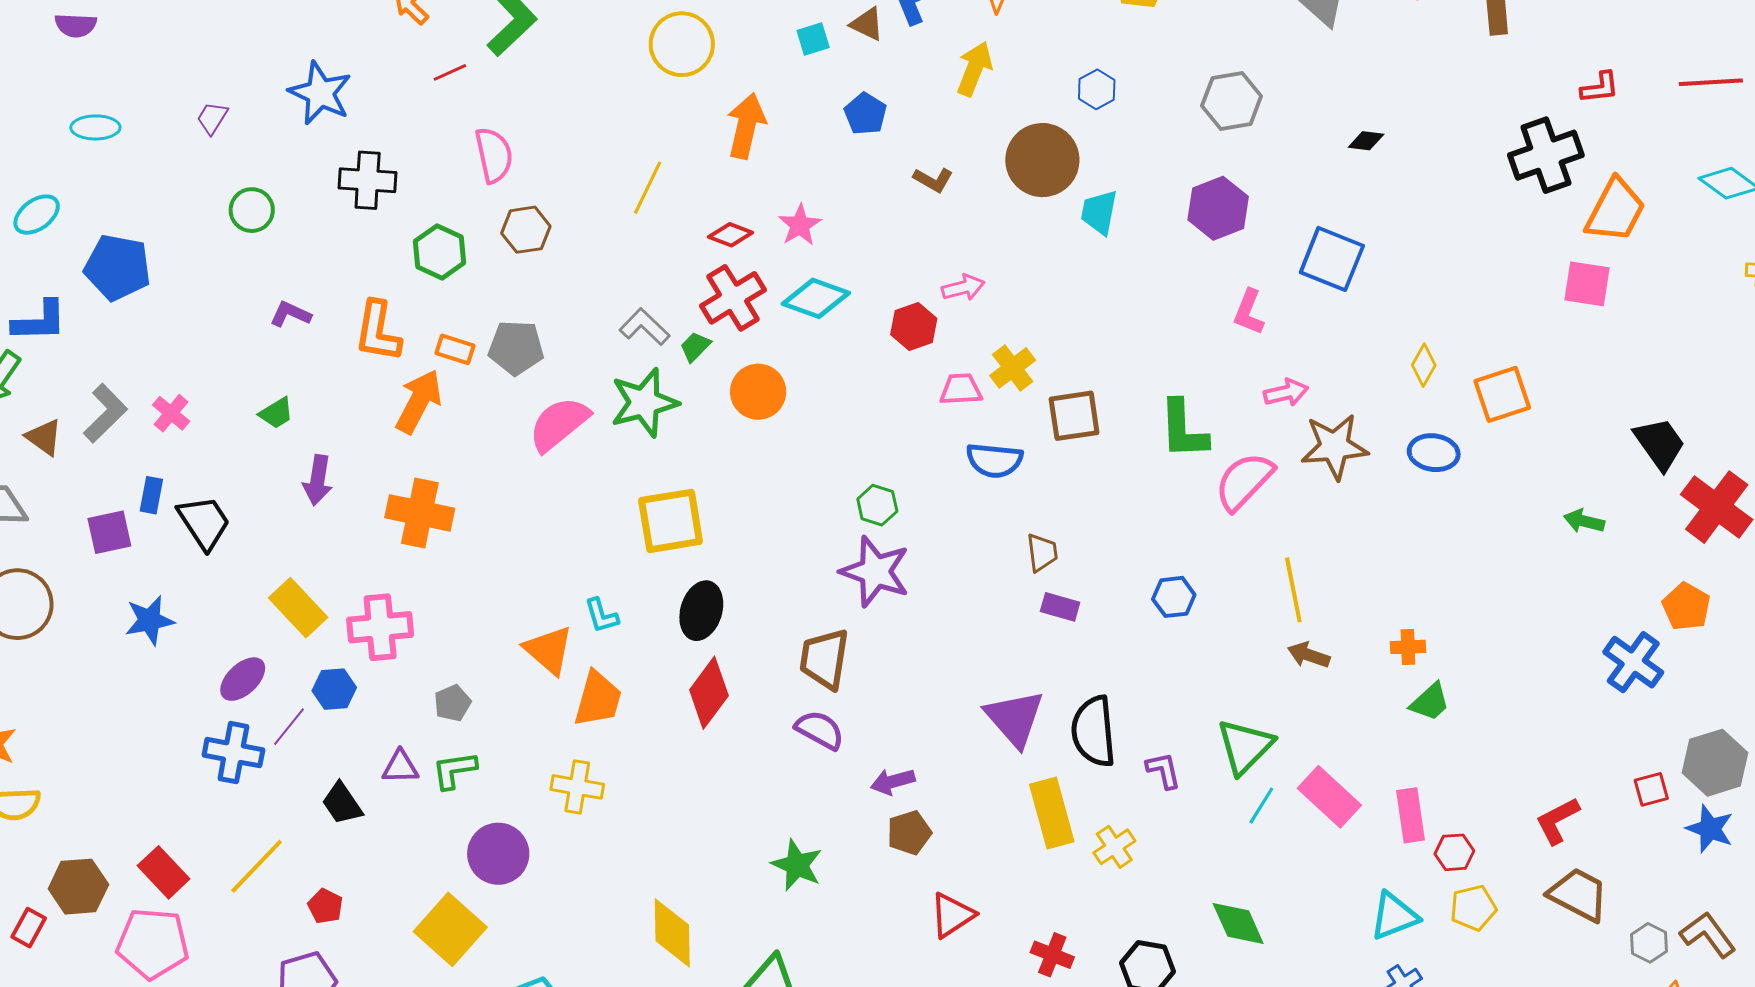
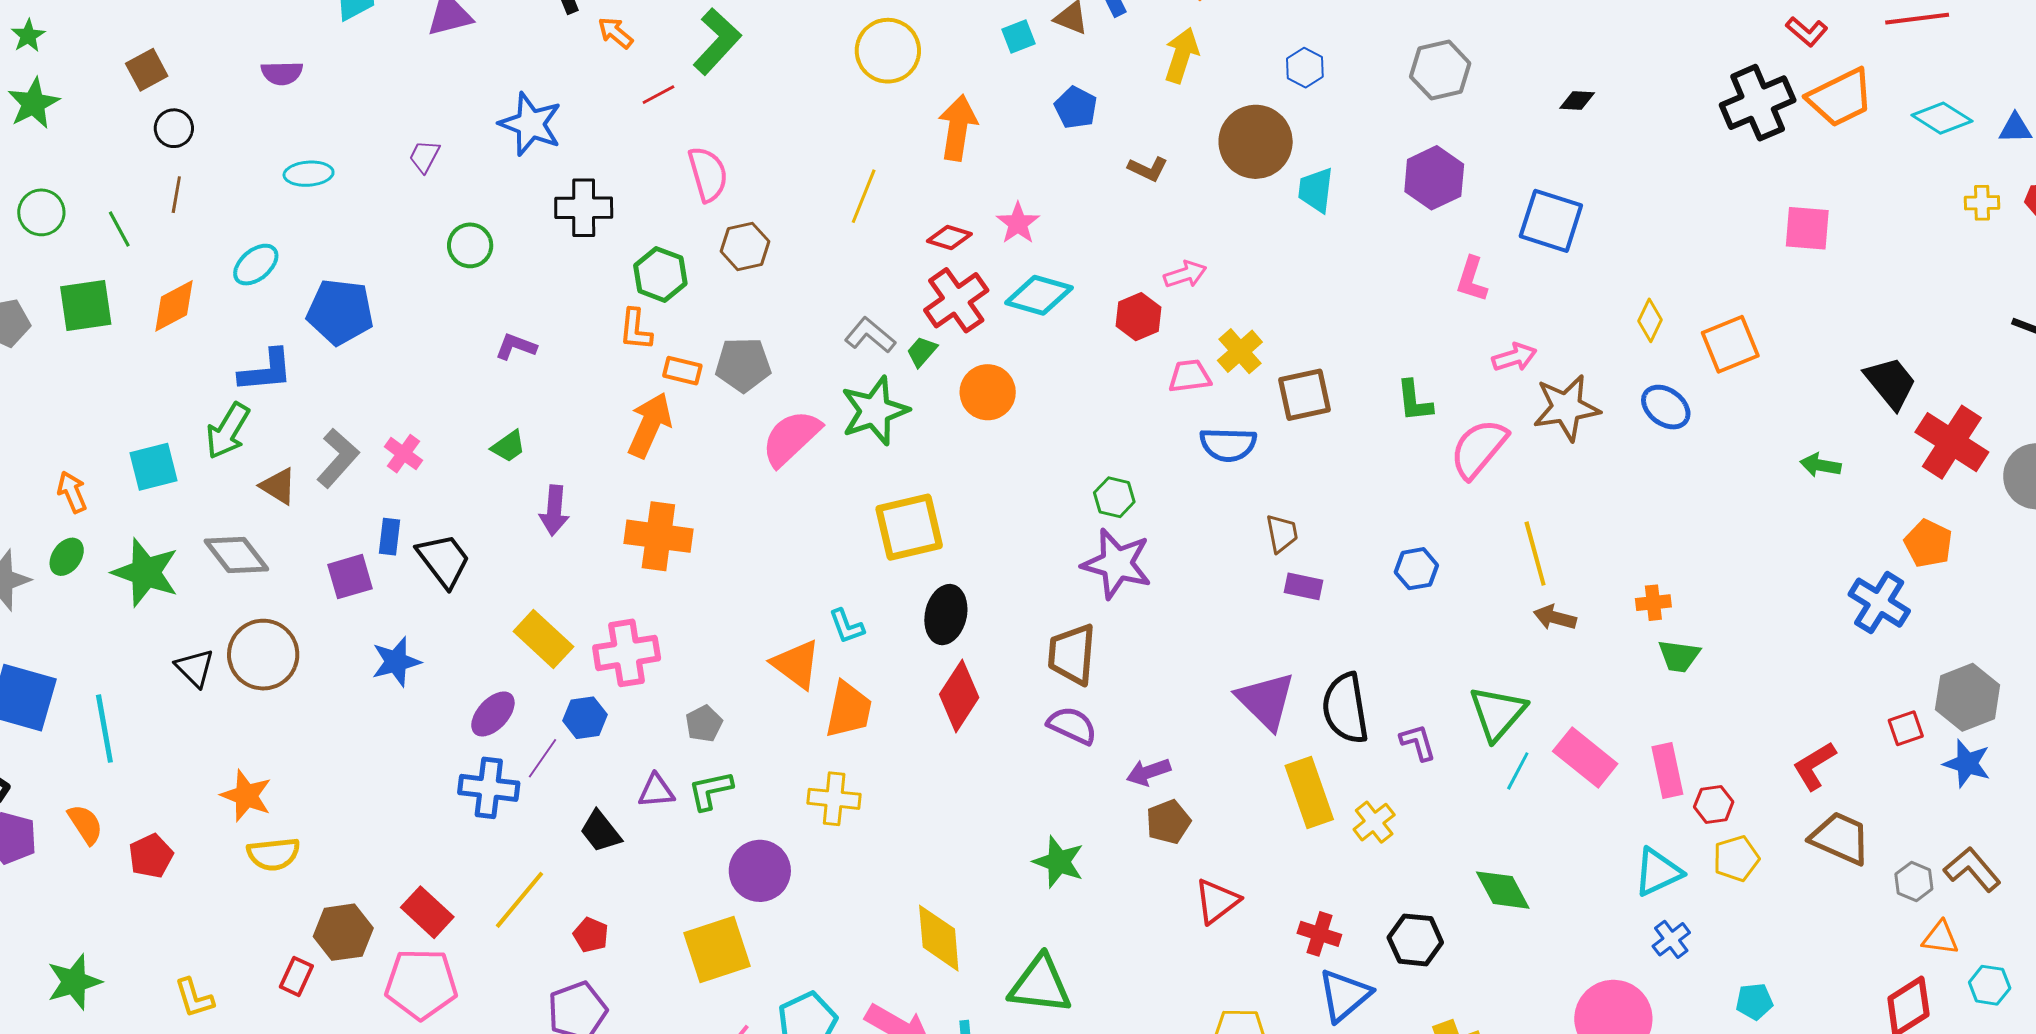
red L-shape: (1600, 88) -> (1807, 32), turned 51
orange trapezoid: (1615, 210) -> (1840, 98), moved, turned 40
orange L-shape: (378, 332) -> (636, 330), moved, size x0.7
green L-shape: (1183, 429) -> (1414, 401), size x0.7
blue ellipse: (1434, 453) -> (1666, 407), turned 33
green trapezoid: (1430, 702) -> (1679, 656), turned 54
yellow square: (450, 929) -> (717, 950), turned 34

